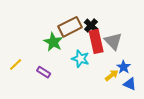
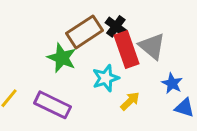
cyan star: (80, 59) -> (106, 78), turned -30
purple rectangle: (44, 72) -> (53, 105), size x1.6
yellow arrow: (112, 75) -> (130, 101), moved

